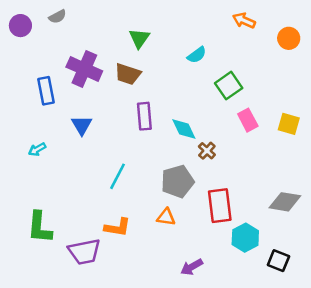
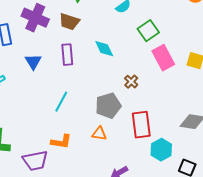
purple rectangle: (144, 116) -> (67, 55), moved
pink rectangle: (248, 120) -> (163, 58), size x1.4
cyan diamond: (184, 129) -> (104, 49), moved

